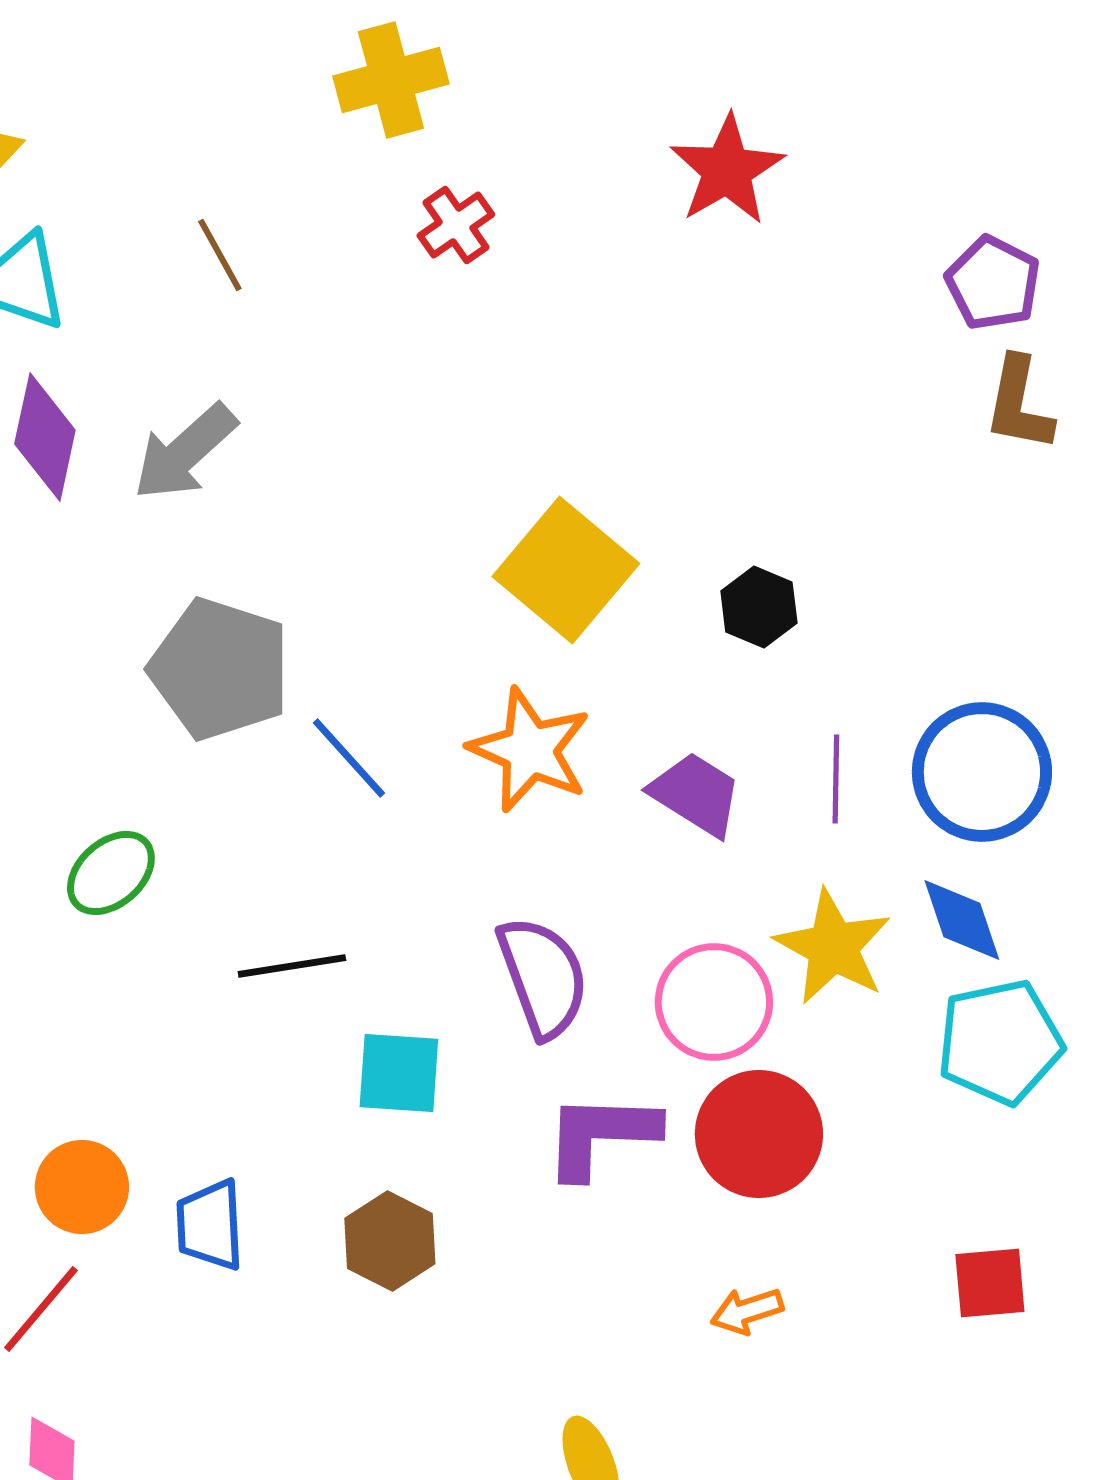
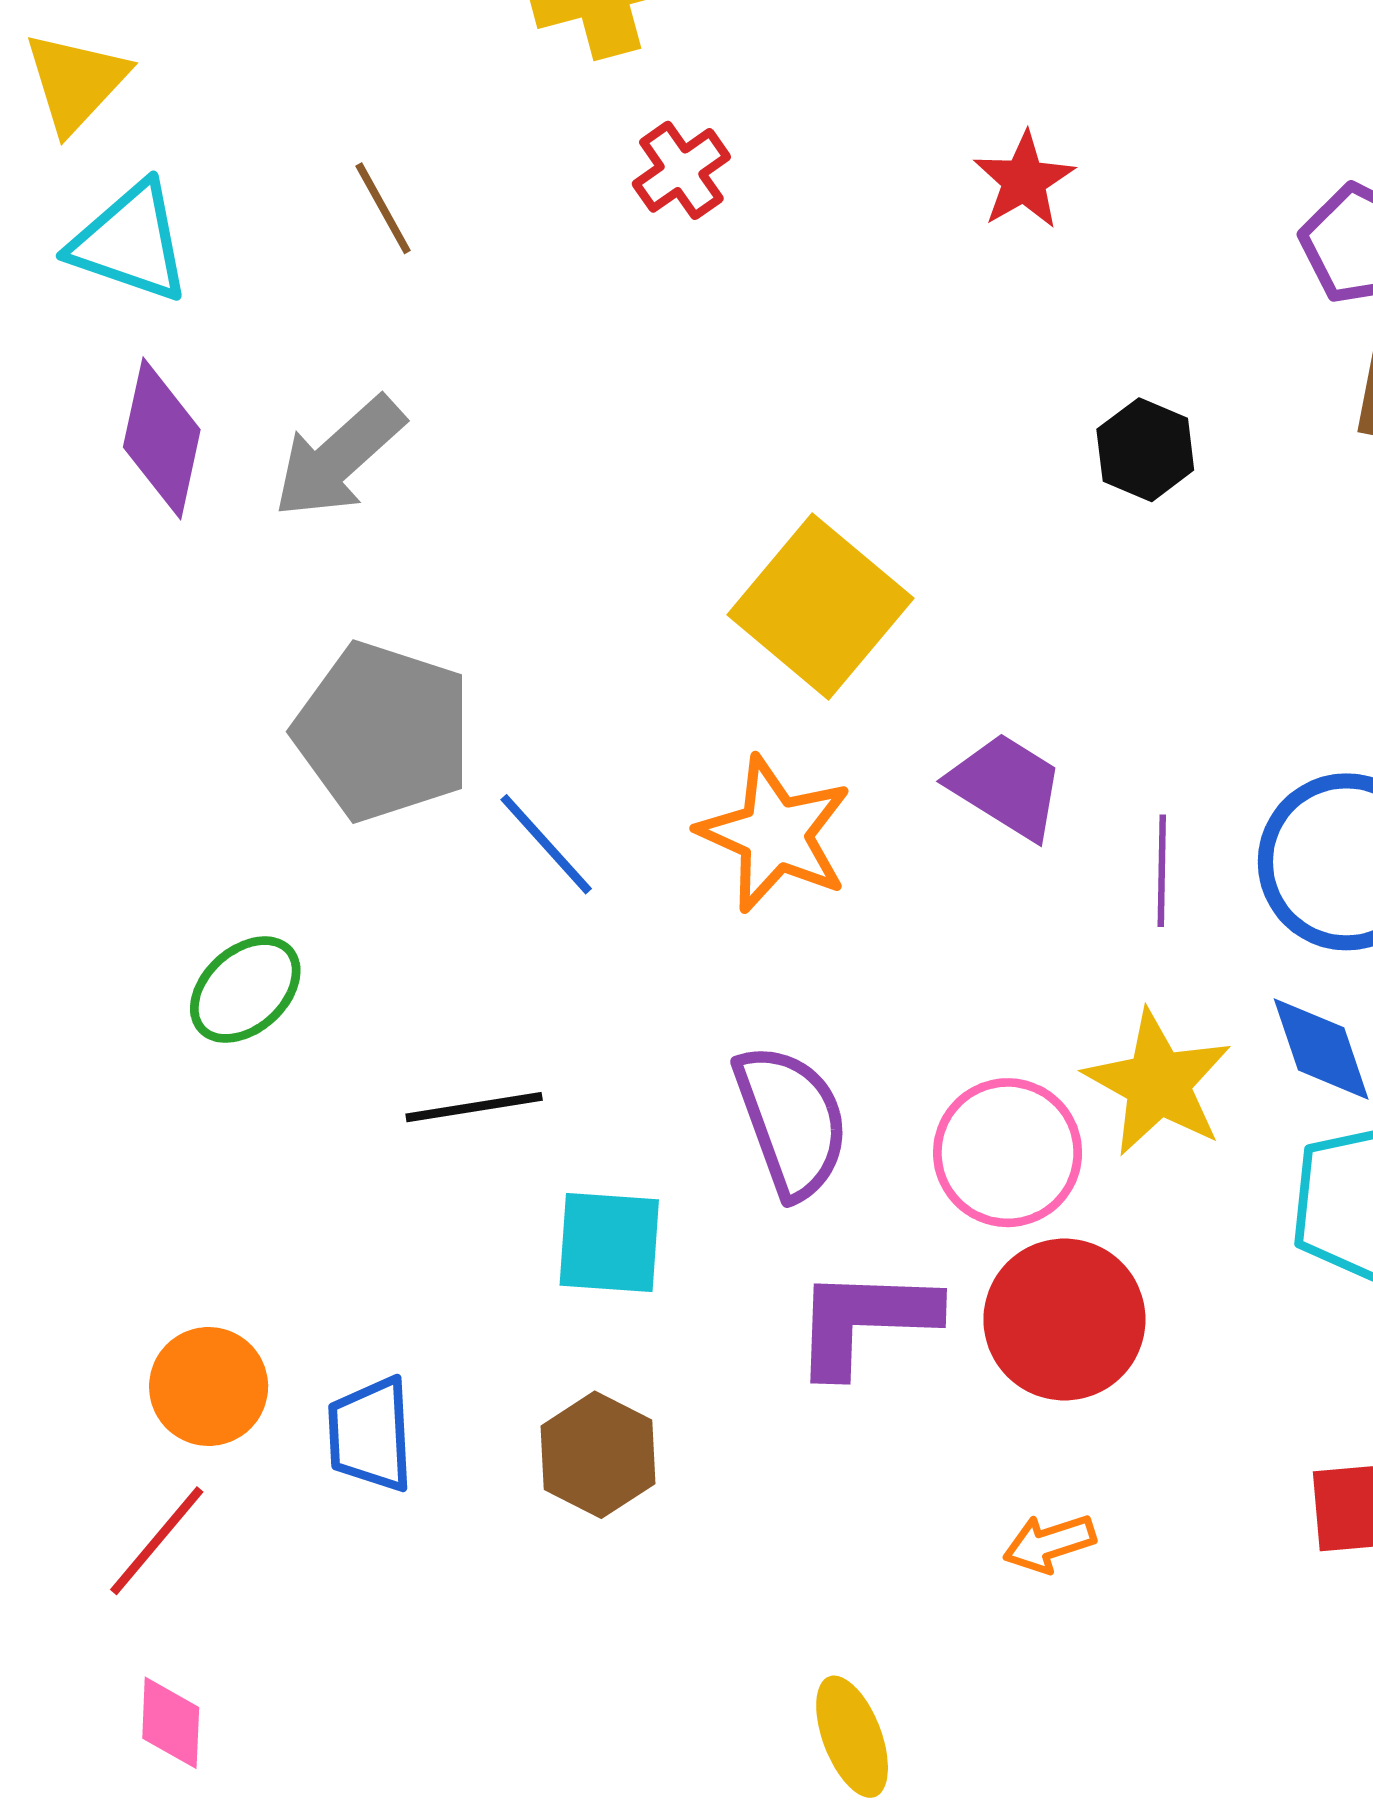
red star: (727, 170) -> (1024, 180), moved, size x0.7
black hexagon: (759, 607) -> (1145, 450), moved
purple trapezoid: (696, 794) -> (1006, 786), moved

